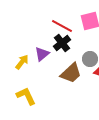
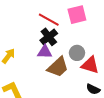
purple triangle: (42, 54) -> (45, 52), moved, turned 42

